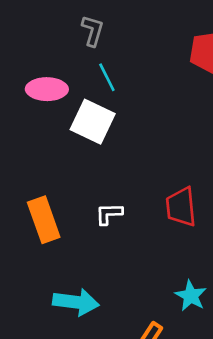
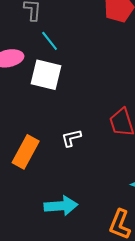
orange rectangle: (44, 220) -> (26, 152), turned 60

